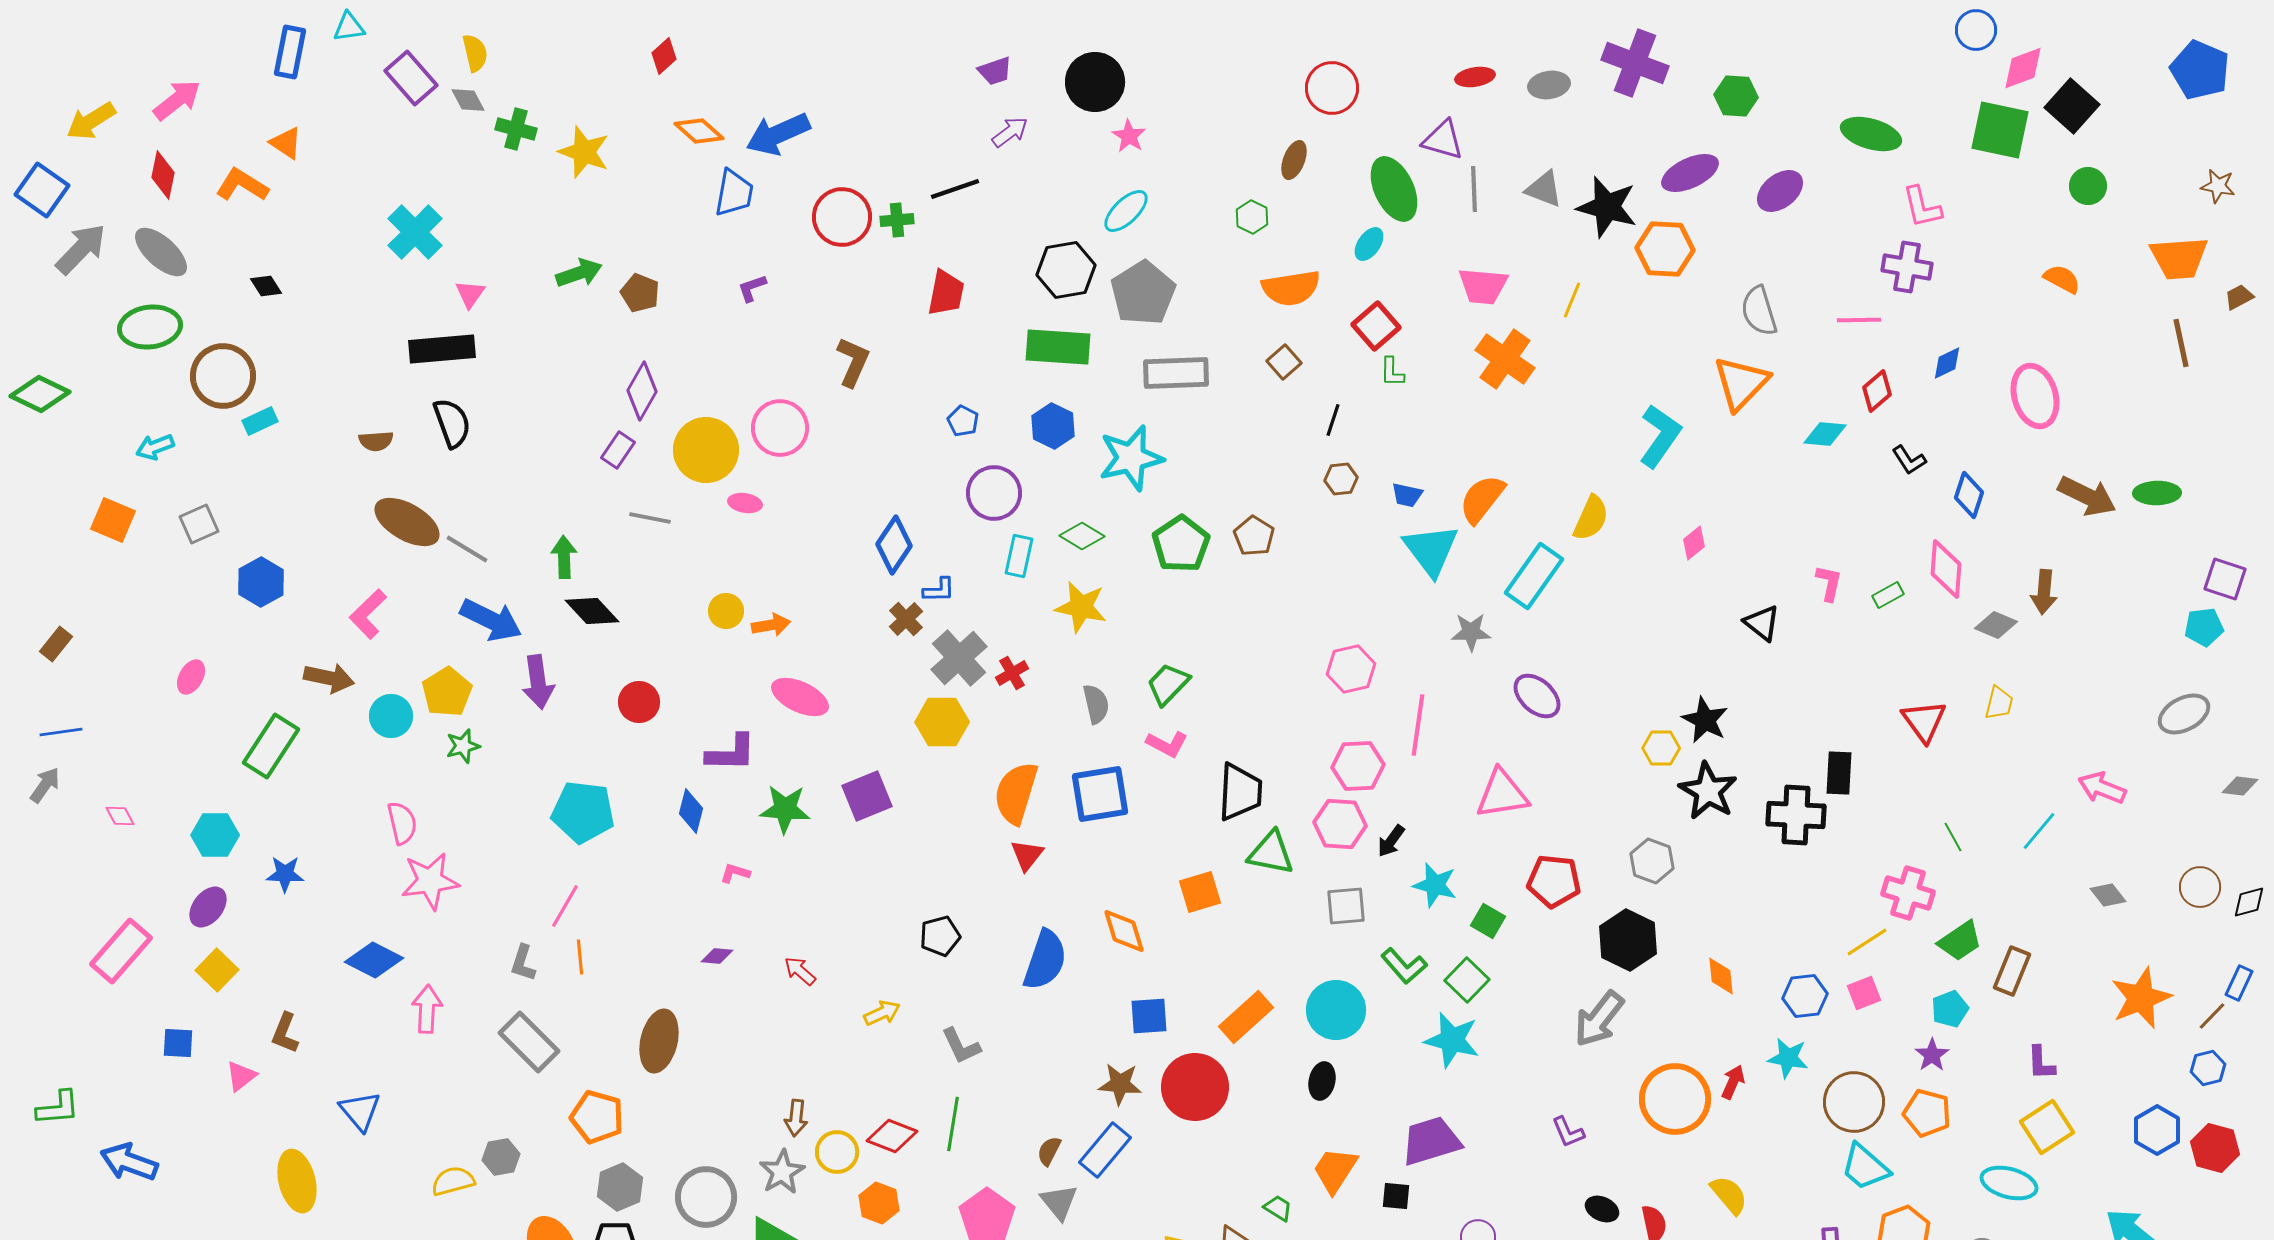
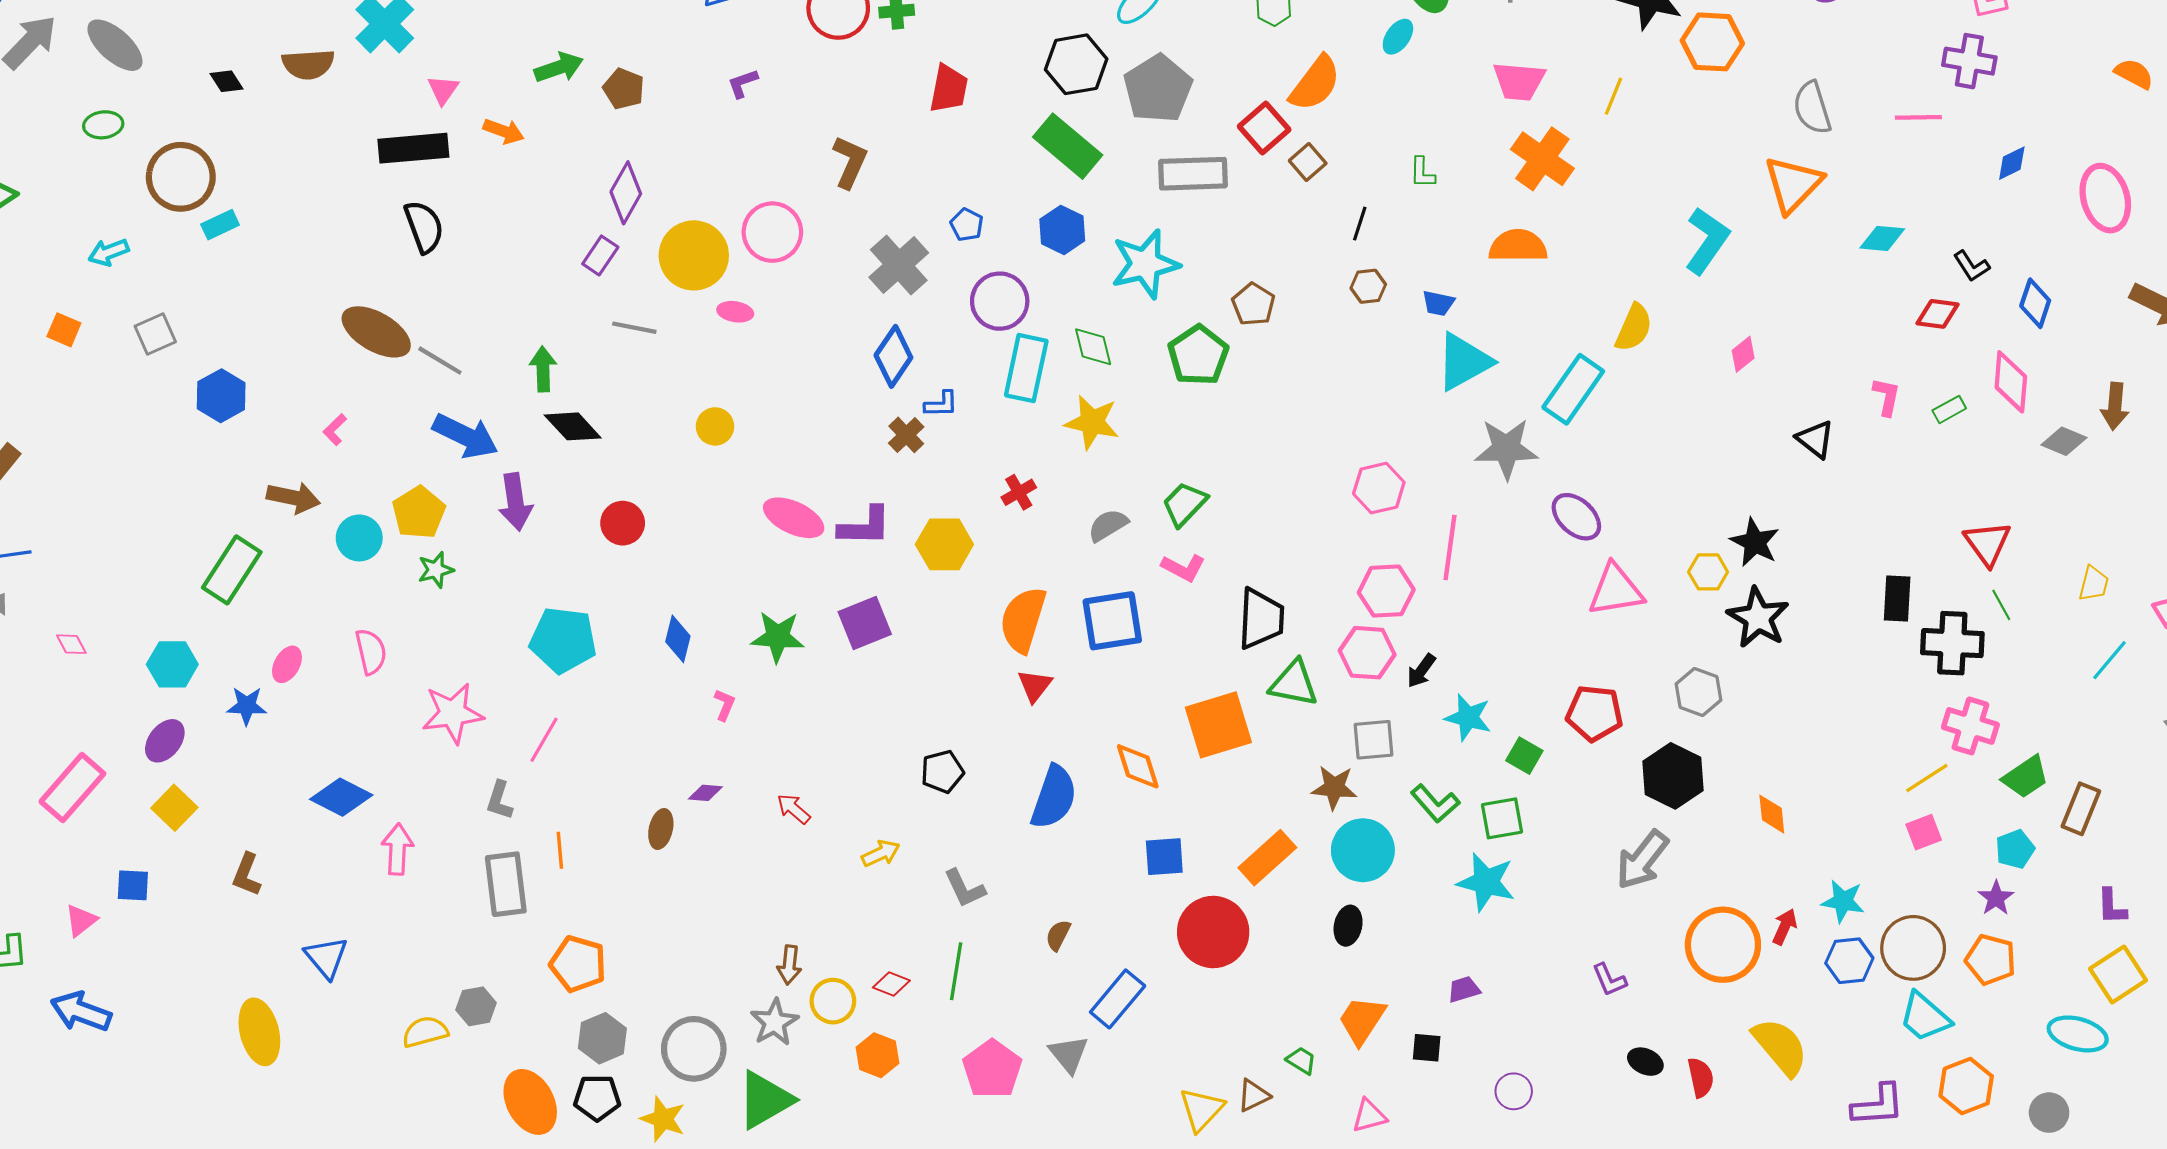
orange semicircle: (1291, 288) -> (1315, 83), turned -44
red square: (1376, 326) -> (1264, 128), moved
green ellipse: (150, 327) -> (103, 125), size x0.6
green rectangle: (1058, 347) -> (1068, 146), turned 36
red diamond: (1877, 391) -> (1937, 314), moved, turned 48
brown semicircle: (376, 441) -> (308, 64), moved, size x1.4
orange semicircle: (1482, 499) -> (1518, 246), moved, turned 52
orange square: (113, 520) -> (64, 330), size x0.7
green diamond: (1082, 536) -> (1093, 347), turned 45
brown pentagon: (1254, 536) -> (1253, 304), moved
cyan triangle: (1431, 550) -> (1464, 362), turned 38
cyan rectangle: (1019, 556) -> (1026, 368), size x1.5
pink L-shape: (368, 614) -> (335, 430), size x0.6
orange arrow: (771, 625) -> (504, 131), moved, turned 30
gray star: (1471, 632) -> (1506, 449), size x1.5
gray cross: (959, 658) -> (899, 265), moved
pink ellipse: (191, 677) -> (287, 664), moved
yellow trapezoid: (1999, 703) -> (2094, 584), moved
gray semicircle: (1096, 704) -> (1108, 525), turned -108
purple L-shape: (731, 753) -> (865, 526), moved
pink triangle: (1502, 794) -> (1616, 590), moved
black cross: (1796, 815) -> (1952, 643), moved
green line: (1953, 837) -> (2001, 605), moved
pink L-shape: (735, 873) -> (725, 705), turned 96
pink star: (430, 881) -> (453, 713), moved
orange square: (1200, 892) -> (1218, 725), size x1.5
orange line: (580, 957) -> (560, 850), moved
green square: (1467, 980) -> (1502, 818), turned 36
blue hexagon: (1805, 996) -> (1849, 961), moved
brown ellipse: (659, 1041) -> (661, 829), moved, size x0.6
gray rectangle: (529, 1042) -> (506, 884), turned 38
pink triangle: (241, 1076) -> (81, 920), moved
brown star: (1120, 1084) -> (1334, 788), moved
red diamond: (892, 1136) -> (891, 984), size x0.7
purple trapezoid: (1431, 1141) -> (1464, 989), size x0.5
brown semicircle: (1049, 1151) -> (1058, 935), moved
yellow semicircle: (1729, 1195) -> (1780, 1047), size x1.4

